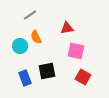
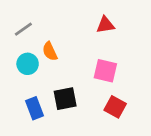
gray line: (30, 15) -> (23, 29), moved
red triangle: (67, 28) -> (105, 25), moved

